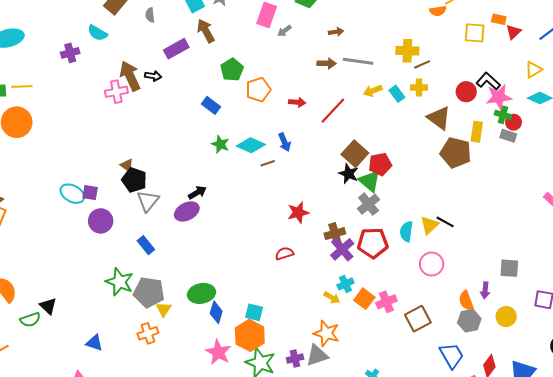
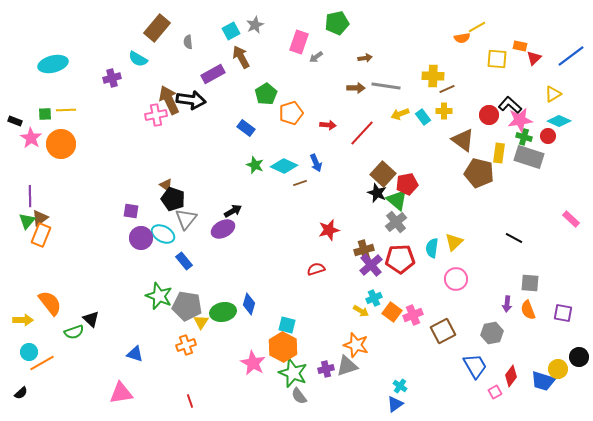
black arrow: (153, 76) -> (191, 100), size x1.8
red circle: (513, 122) -> (548, 136), moved
gray rectangle: (508, 136) -> (529, 157), size x1.8
cyan ellipse: (72, 194) -> (163, 234), moved
black line: (445, 222) -> (514, 238), moved
green ellipse: (201, 293) -> (223, 312), moved
orange semicircle: (466, 301) -> (528, 310), moved
blue diamond: (216, 312) -> (249, 304), moved
yellow circle: (506, 317) -> (558, 369), moved

